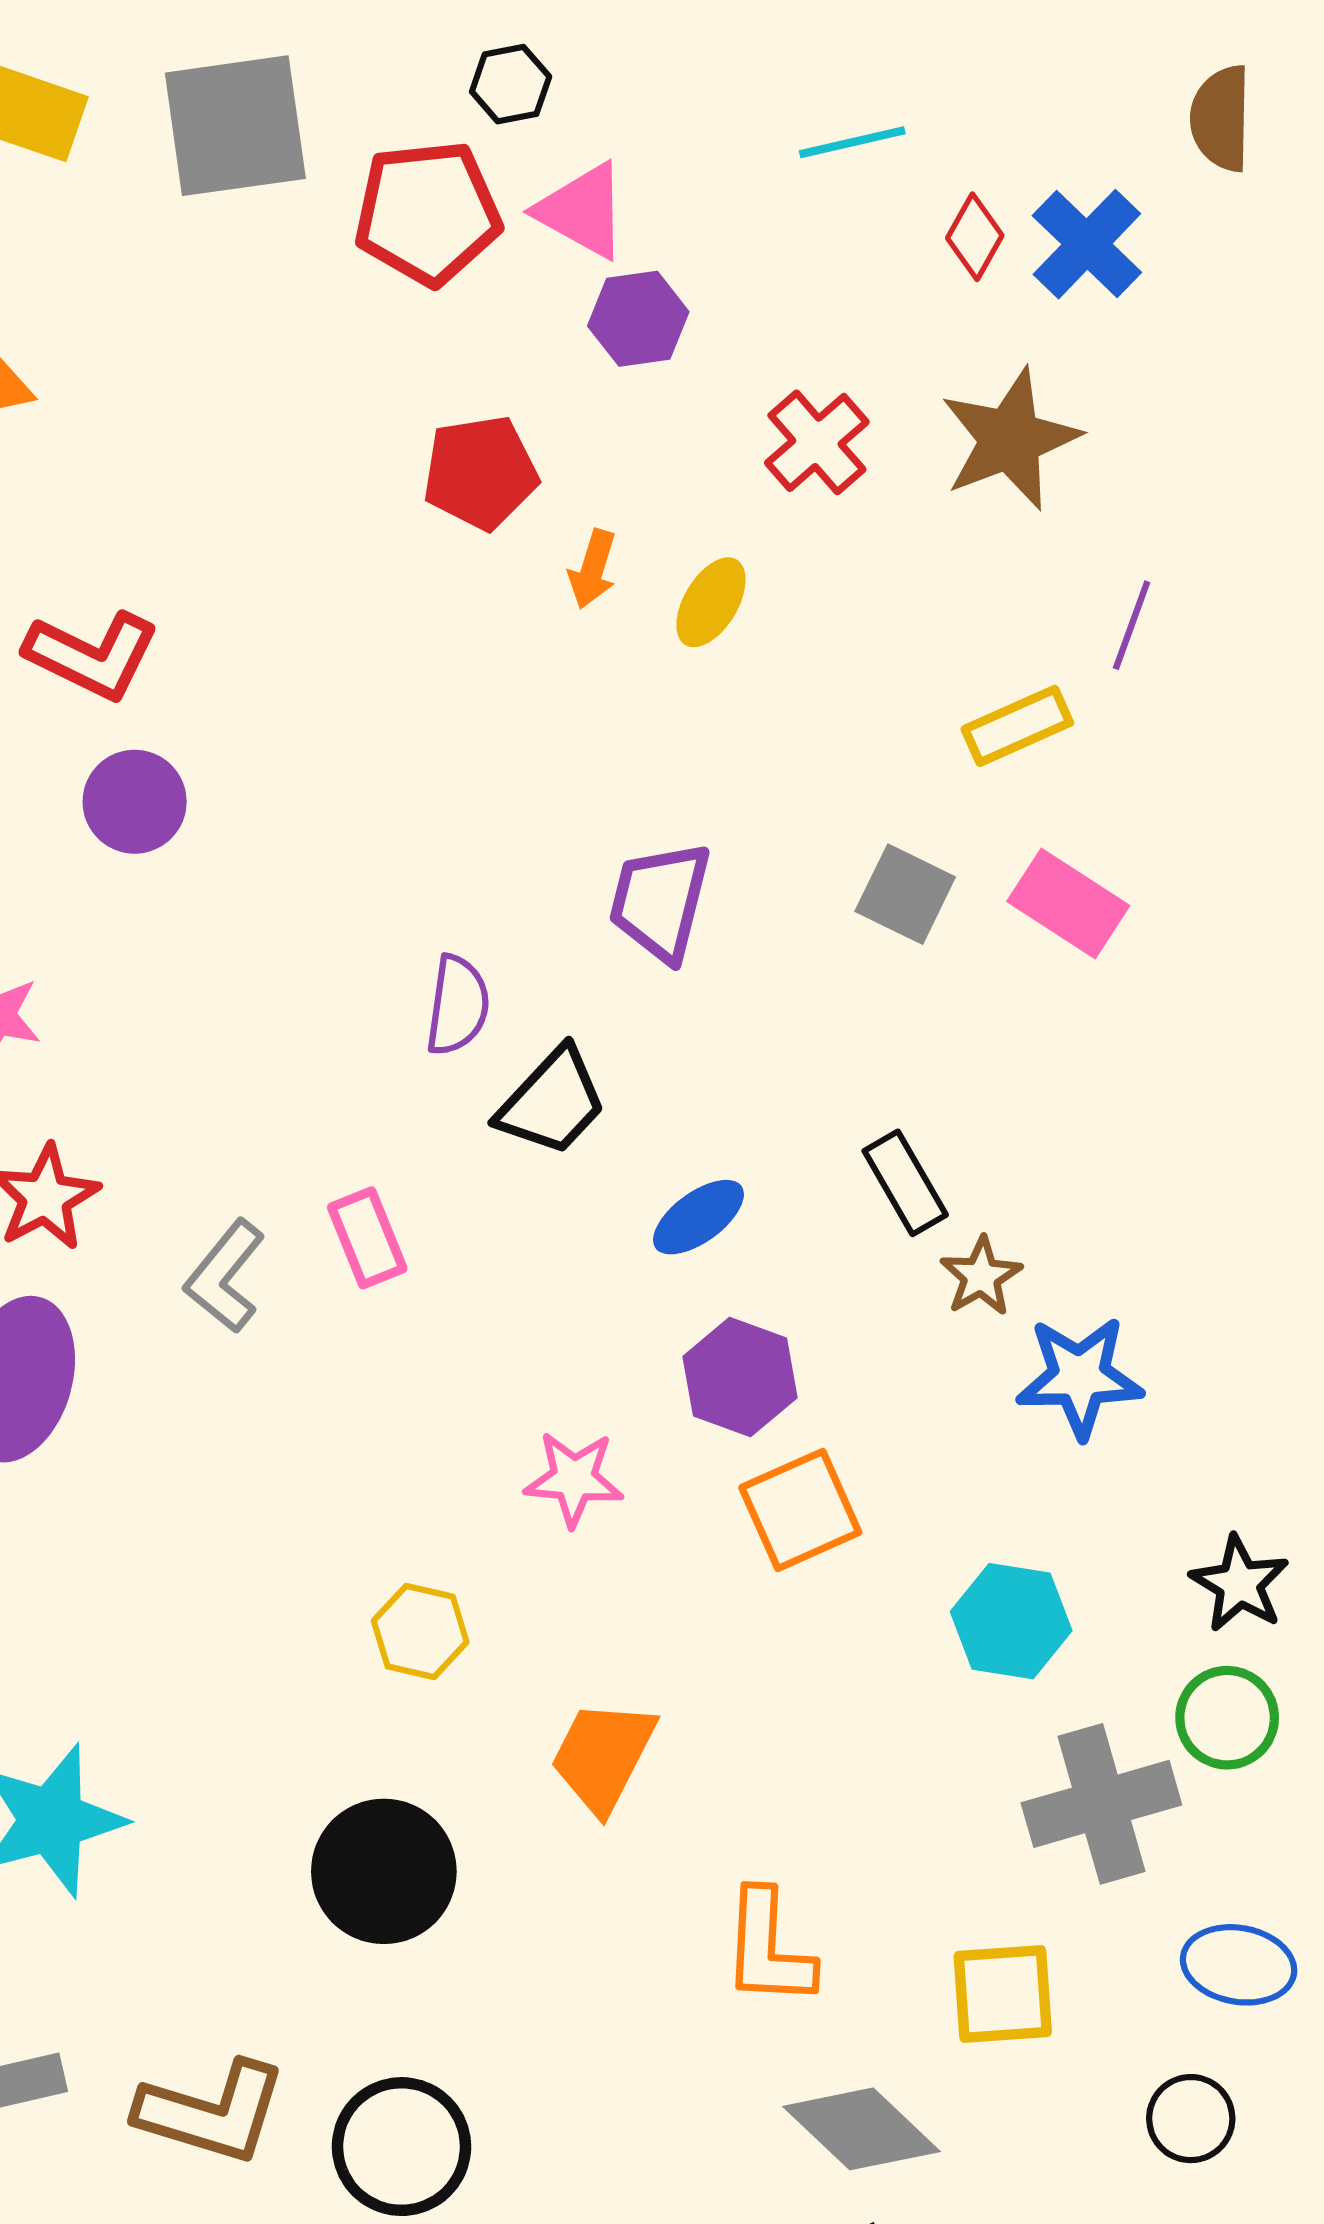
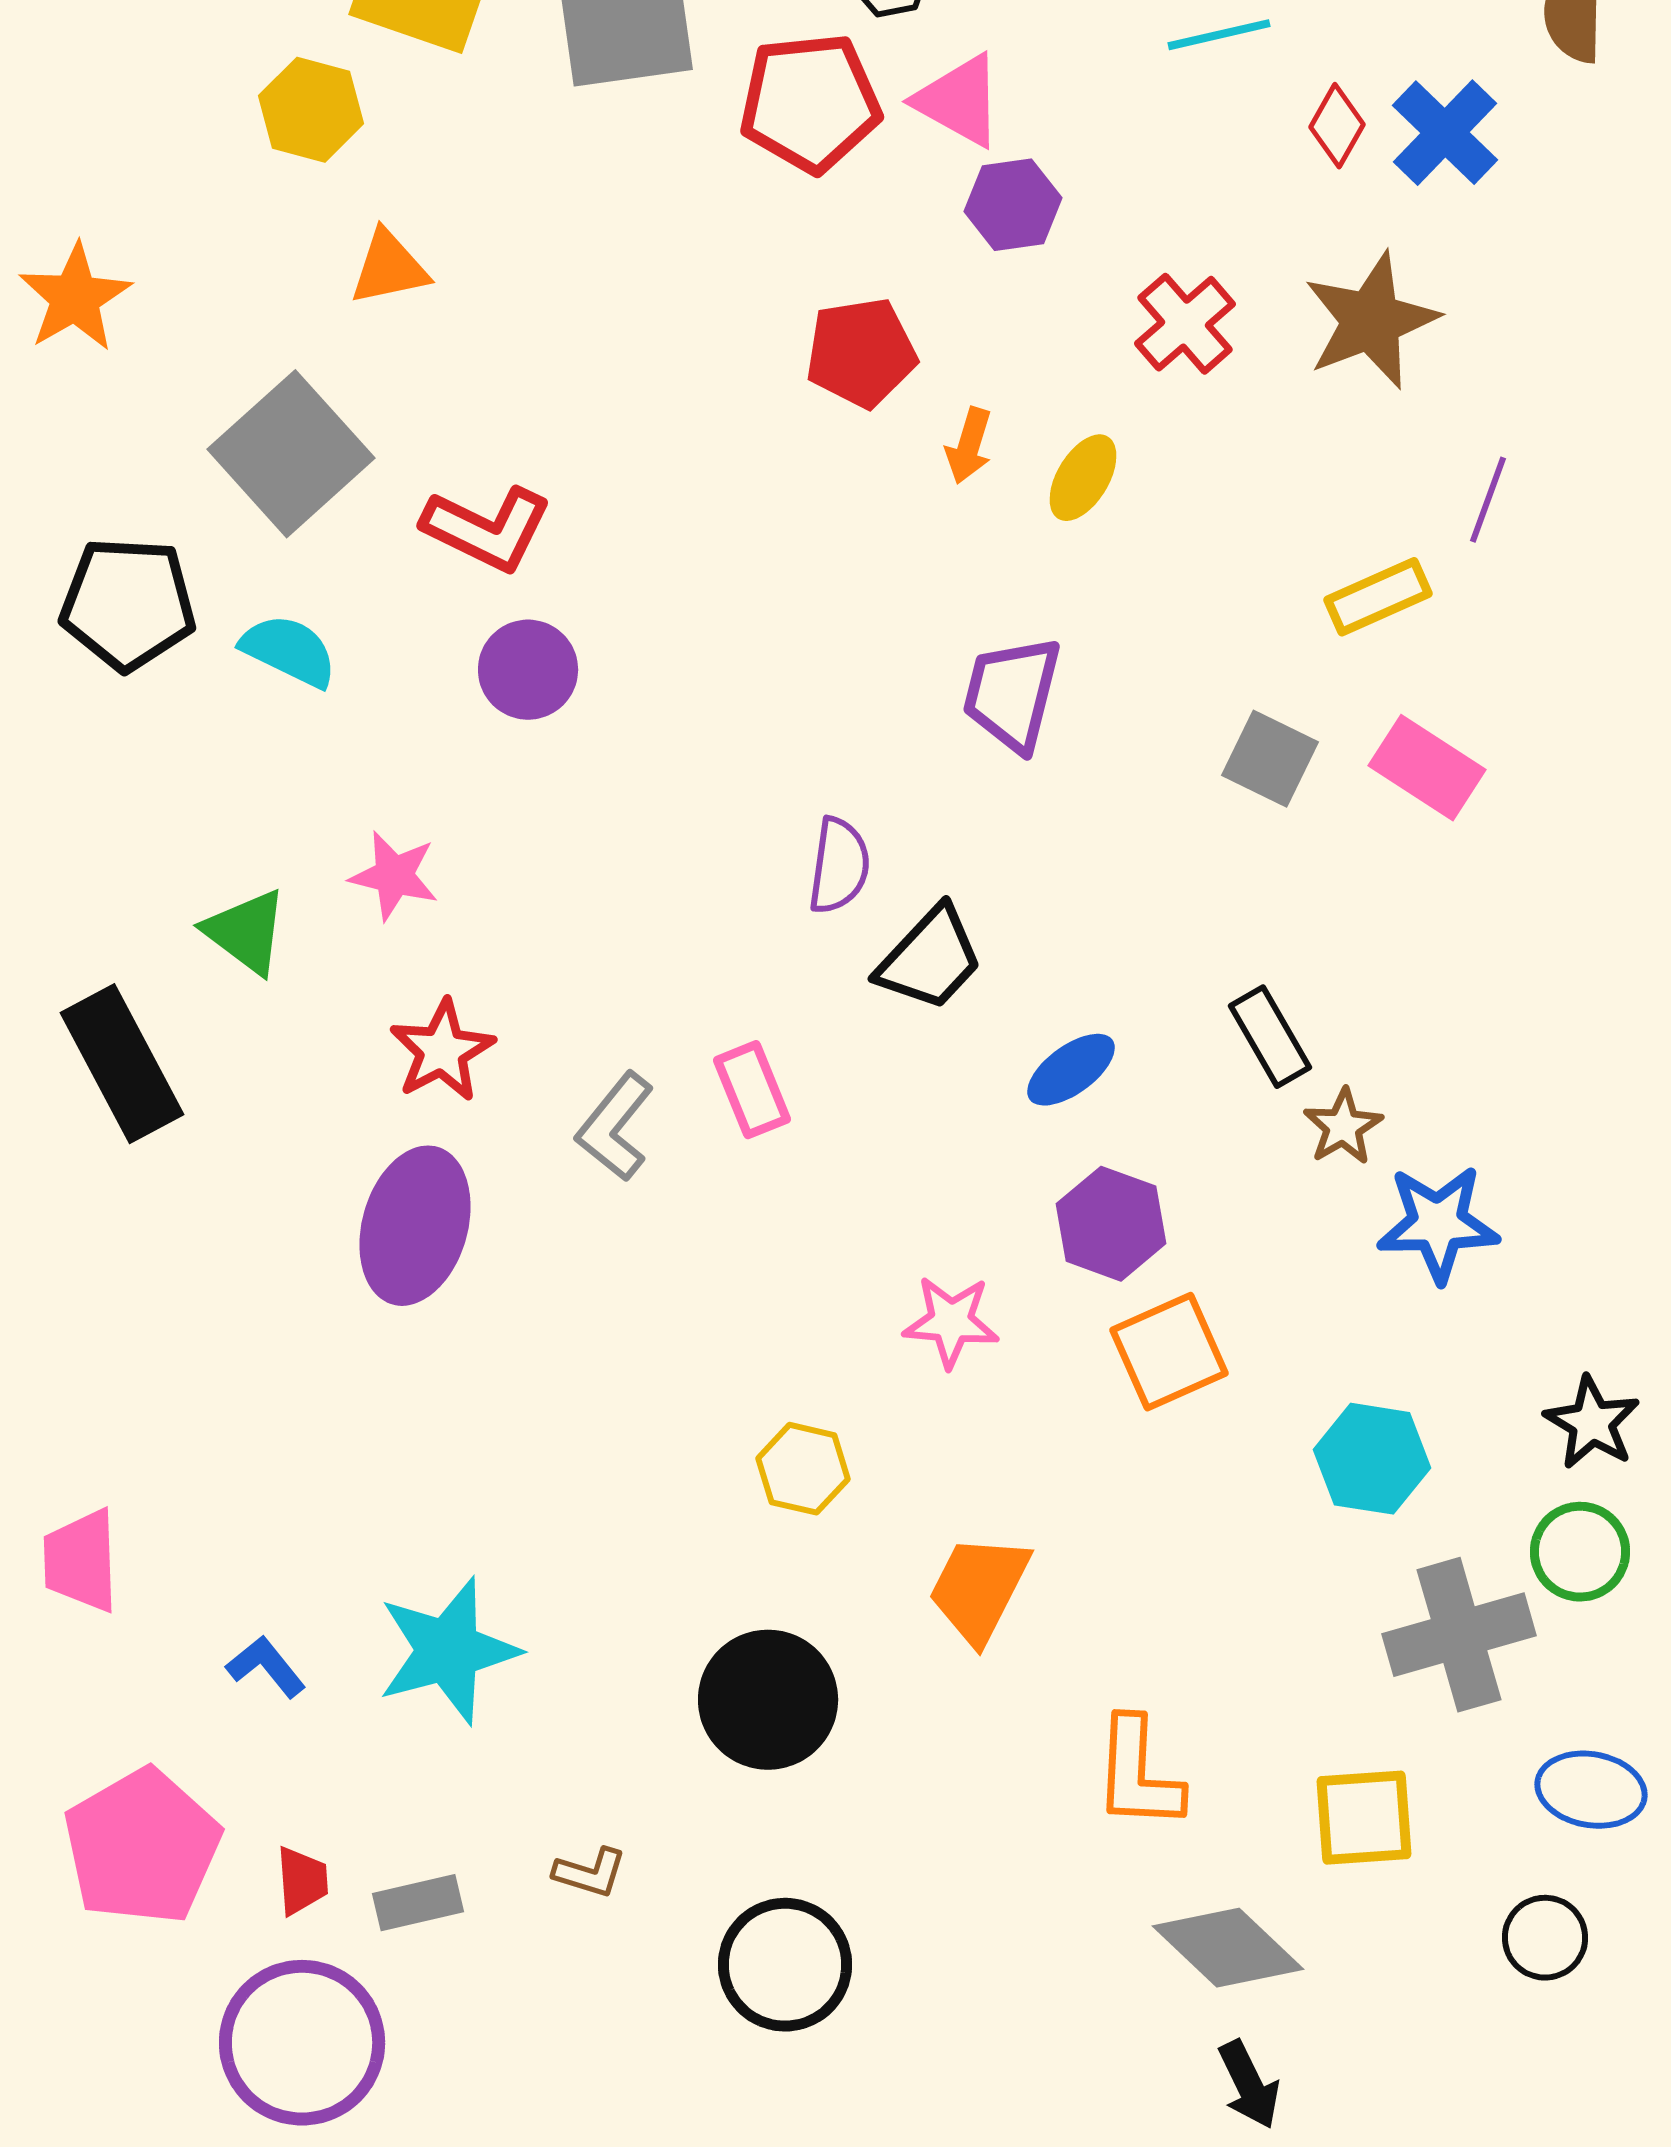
purple trapezoid: (660, 901) -> (1012, 694), moved
brown L-shape: (211, 2112) -> (590, 1873), moved, size x0.5

